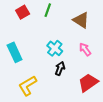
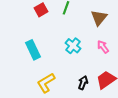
brown triangle: (81, 20) -> (99, 18), turned 36
black arrow: (60, 69) -> (83, 83), moved

